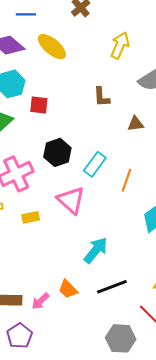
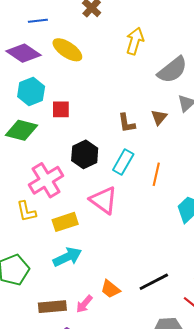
brown L-shape: (102, 97) -> (127, 123), moved
brown triangle: (136, 124) -> (159, 117), turned -36
yellow rectangle: (31, 217) -> (65, 222), size x1.4
cyan arrow: (96, 250) -> (67, 257), moved, turned 32

